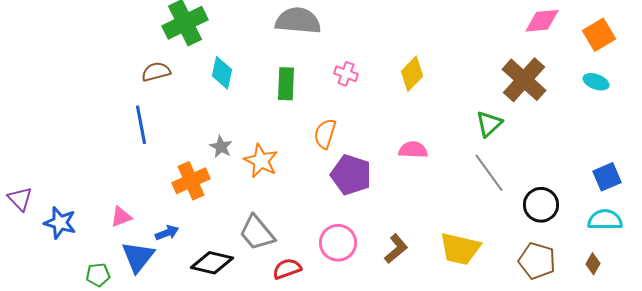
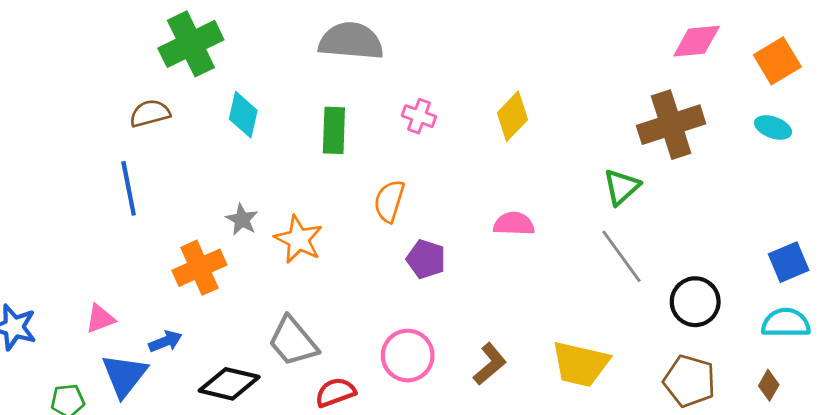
brown cross: (524, 80) -> (671, 125), turned 30
purple pentagon: (351, 175) -> (426, 259), size x0.7

